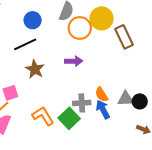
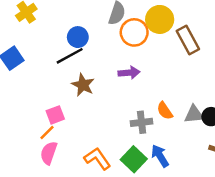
blue circle: (33, 20) -> (78, 37), moved
blue arrow: (103, 109) -> (160, 156), moved
orange L-shape: (43, 116) -> (97, 159), moved
green square: (69, 118) -> (134, 159), moved

